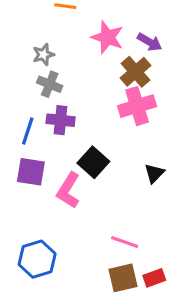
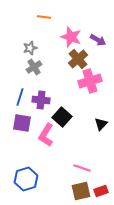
brown cross: (136, 72) -> (78, 59), moved
gray cross: (50, 84) -> (34, 67), turned 35
purple cross: (61, 120) -> (41, 100), moved

